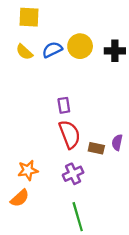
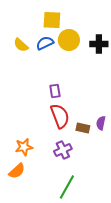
yellow square: (29, 17) -> (52, 20), moved
green line: (78, 217) -> (67, 187), turned 45

